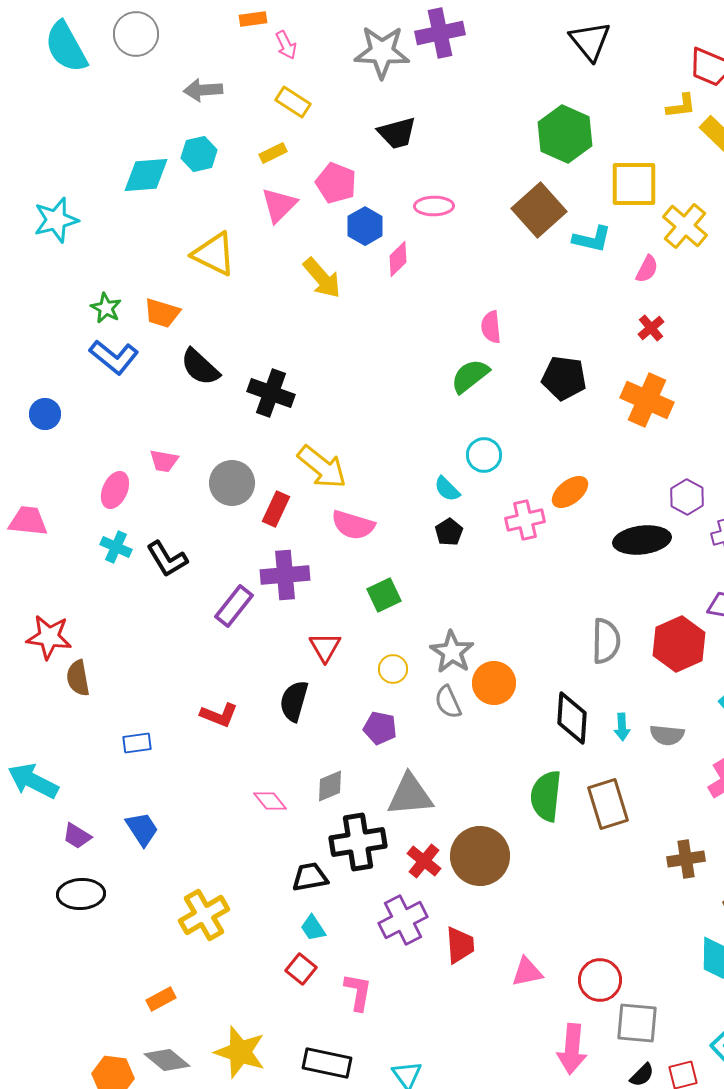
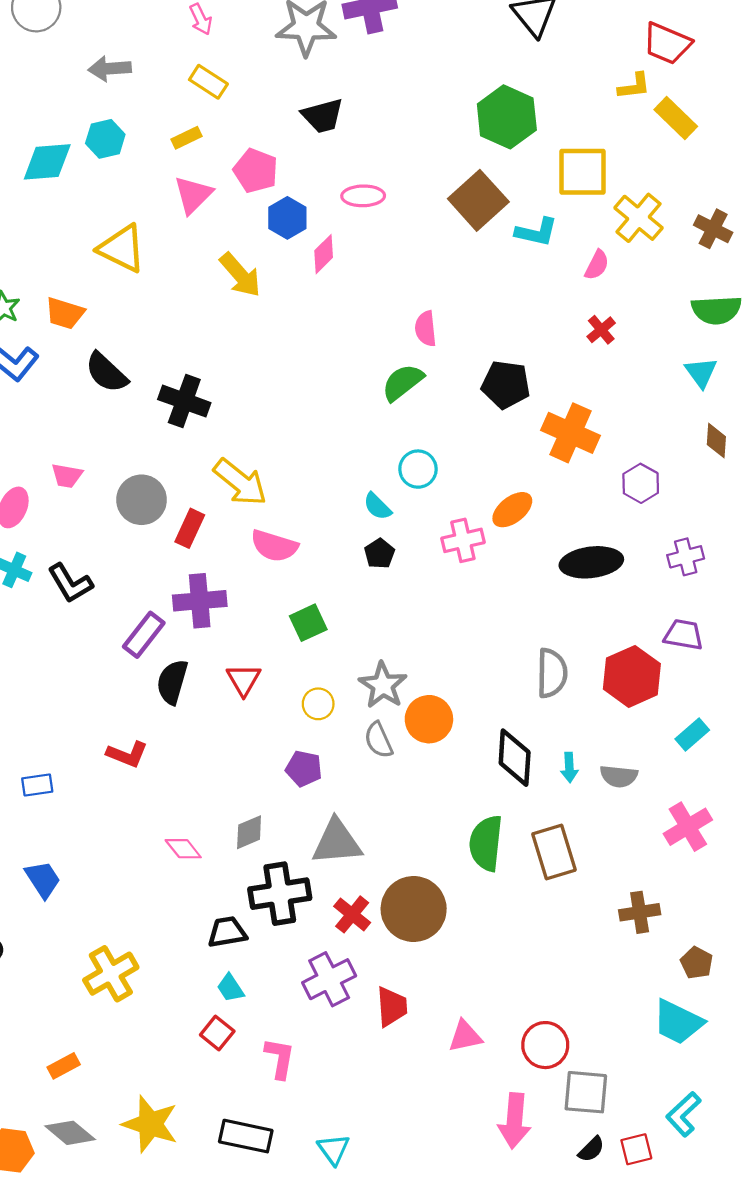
orange cross: (647, 400) -> (570, 433), moved
purple hexagon: (687, 497) -> (641, 483), moved
black semicircle: (294, 701) -> (172, 682), moved

